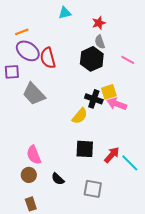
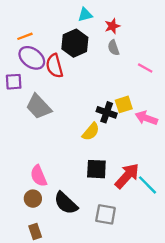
cyan triangle: (65, 13) -> (85, 15), moved
black hexagon: (92, 59) -> (75, 43), moved
pink arrow: (117, 104) -> (146, 118), moved
red arrow: (112, 155) -> (127, 176), size x1.4
black semicircle: (58, 179) -> (66, 203), size x1.6

